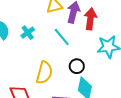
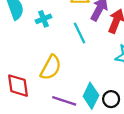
black circle: (77, 66) -> (111, 99), moved

